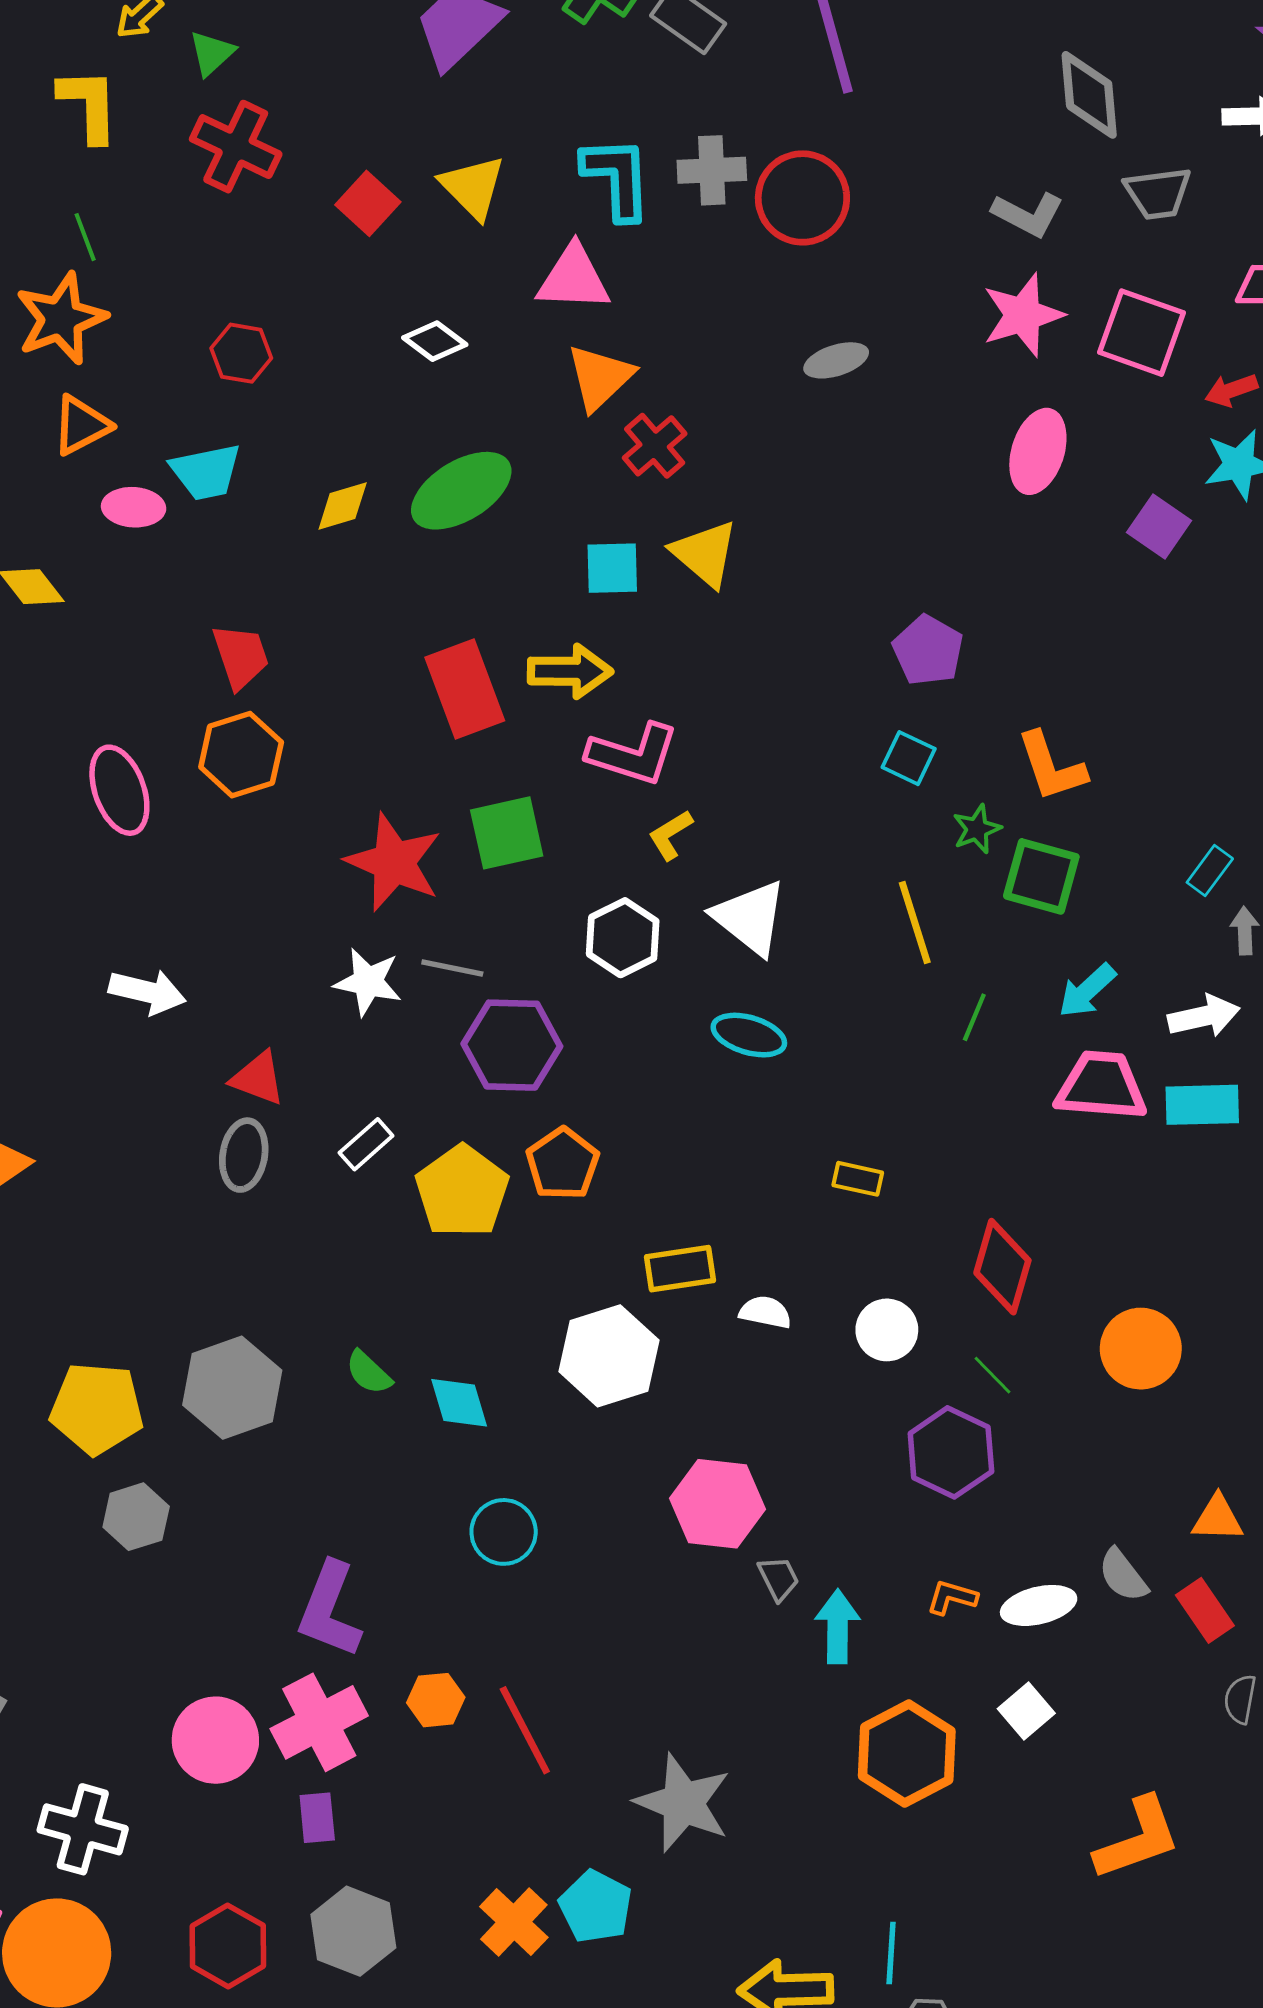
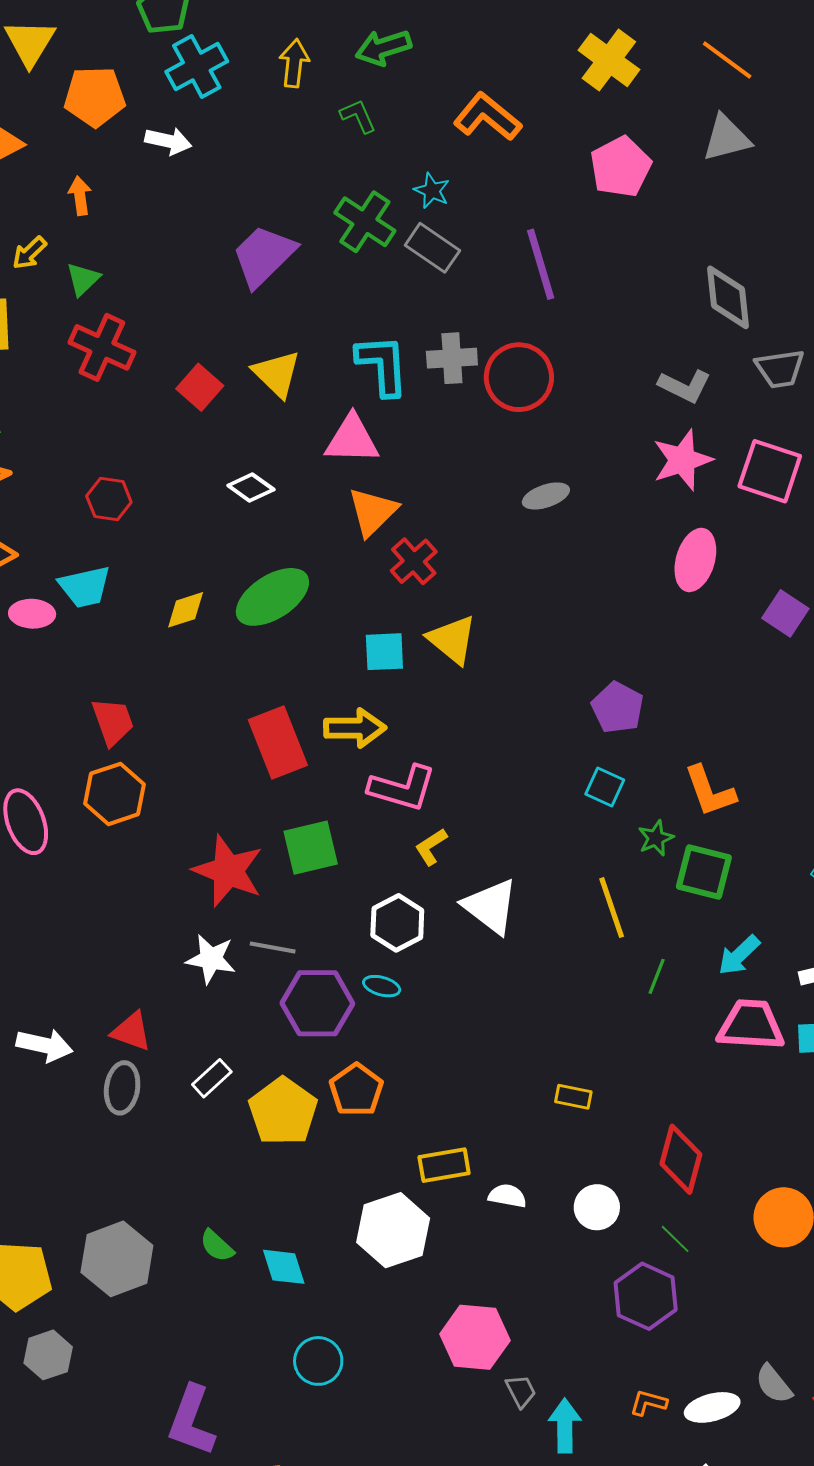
white arrow: (147, 992) -> (44, 1045), moved
cyan ellipse: (749, 1035) -> (382, 986), moved, size x0.7

